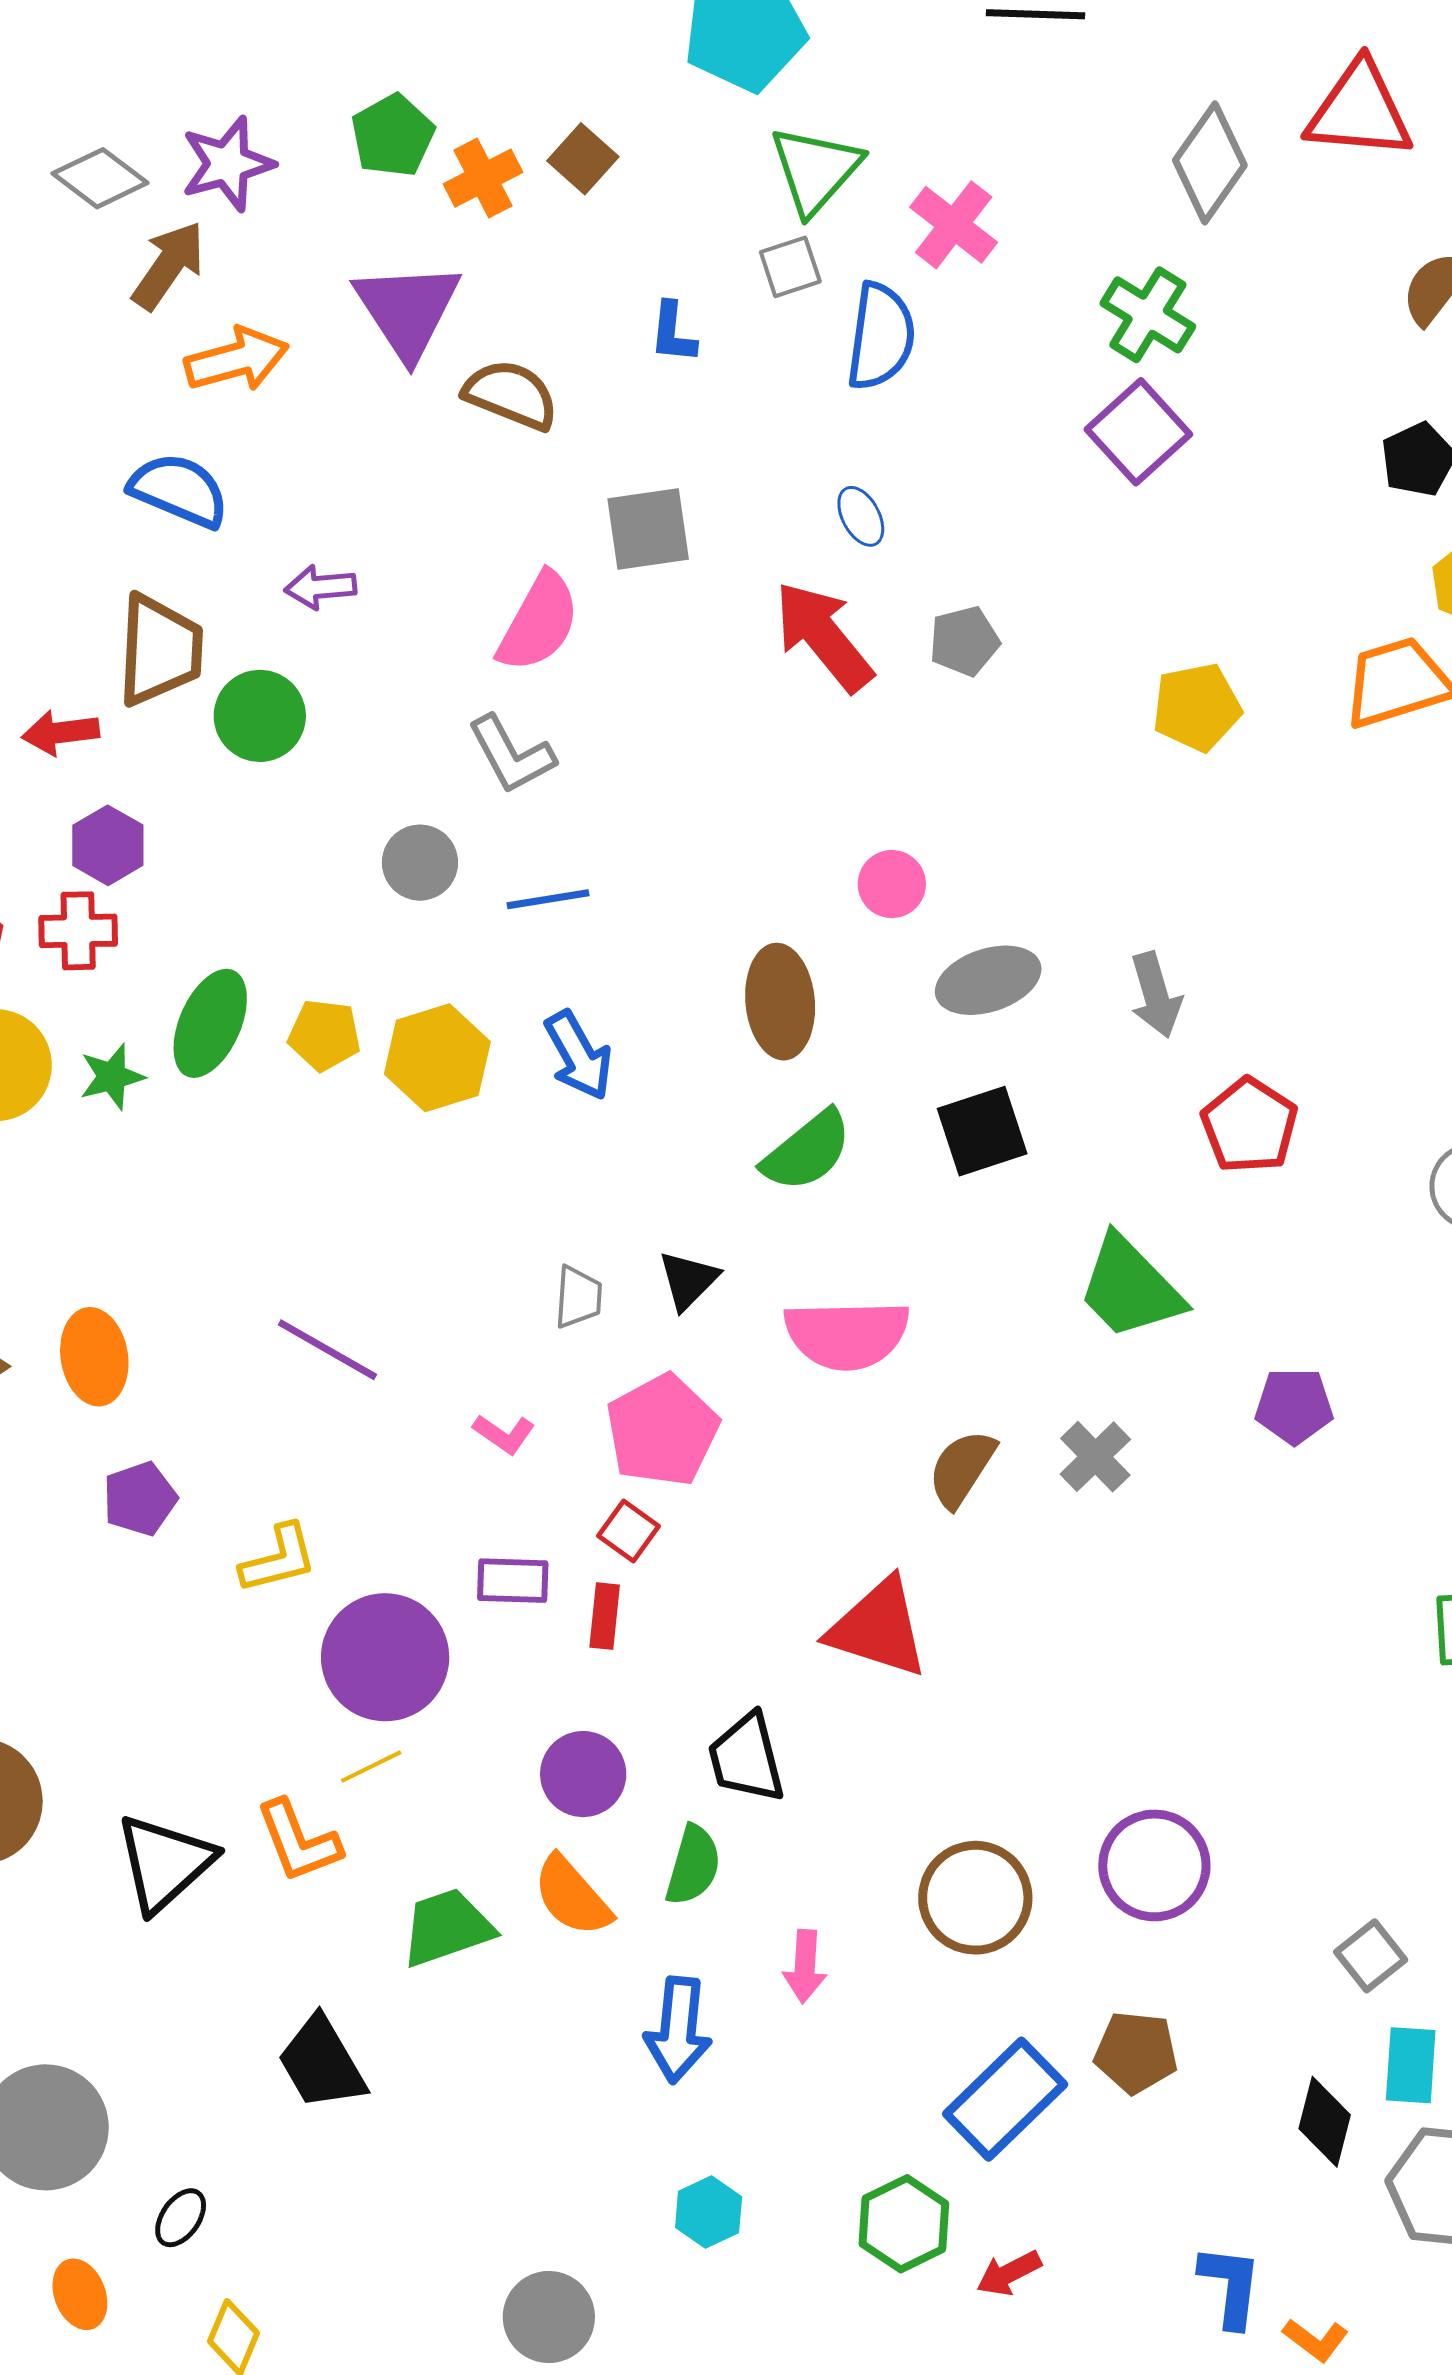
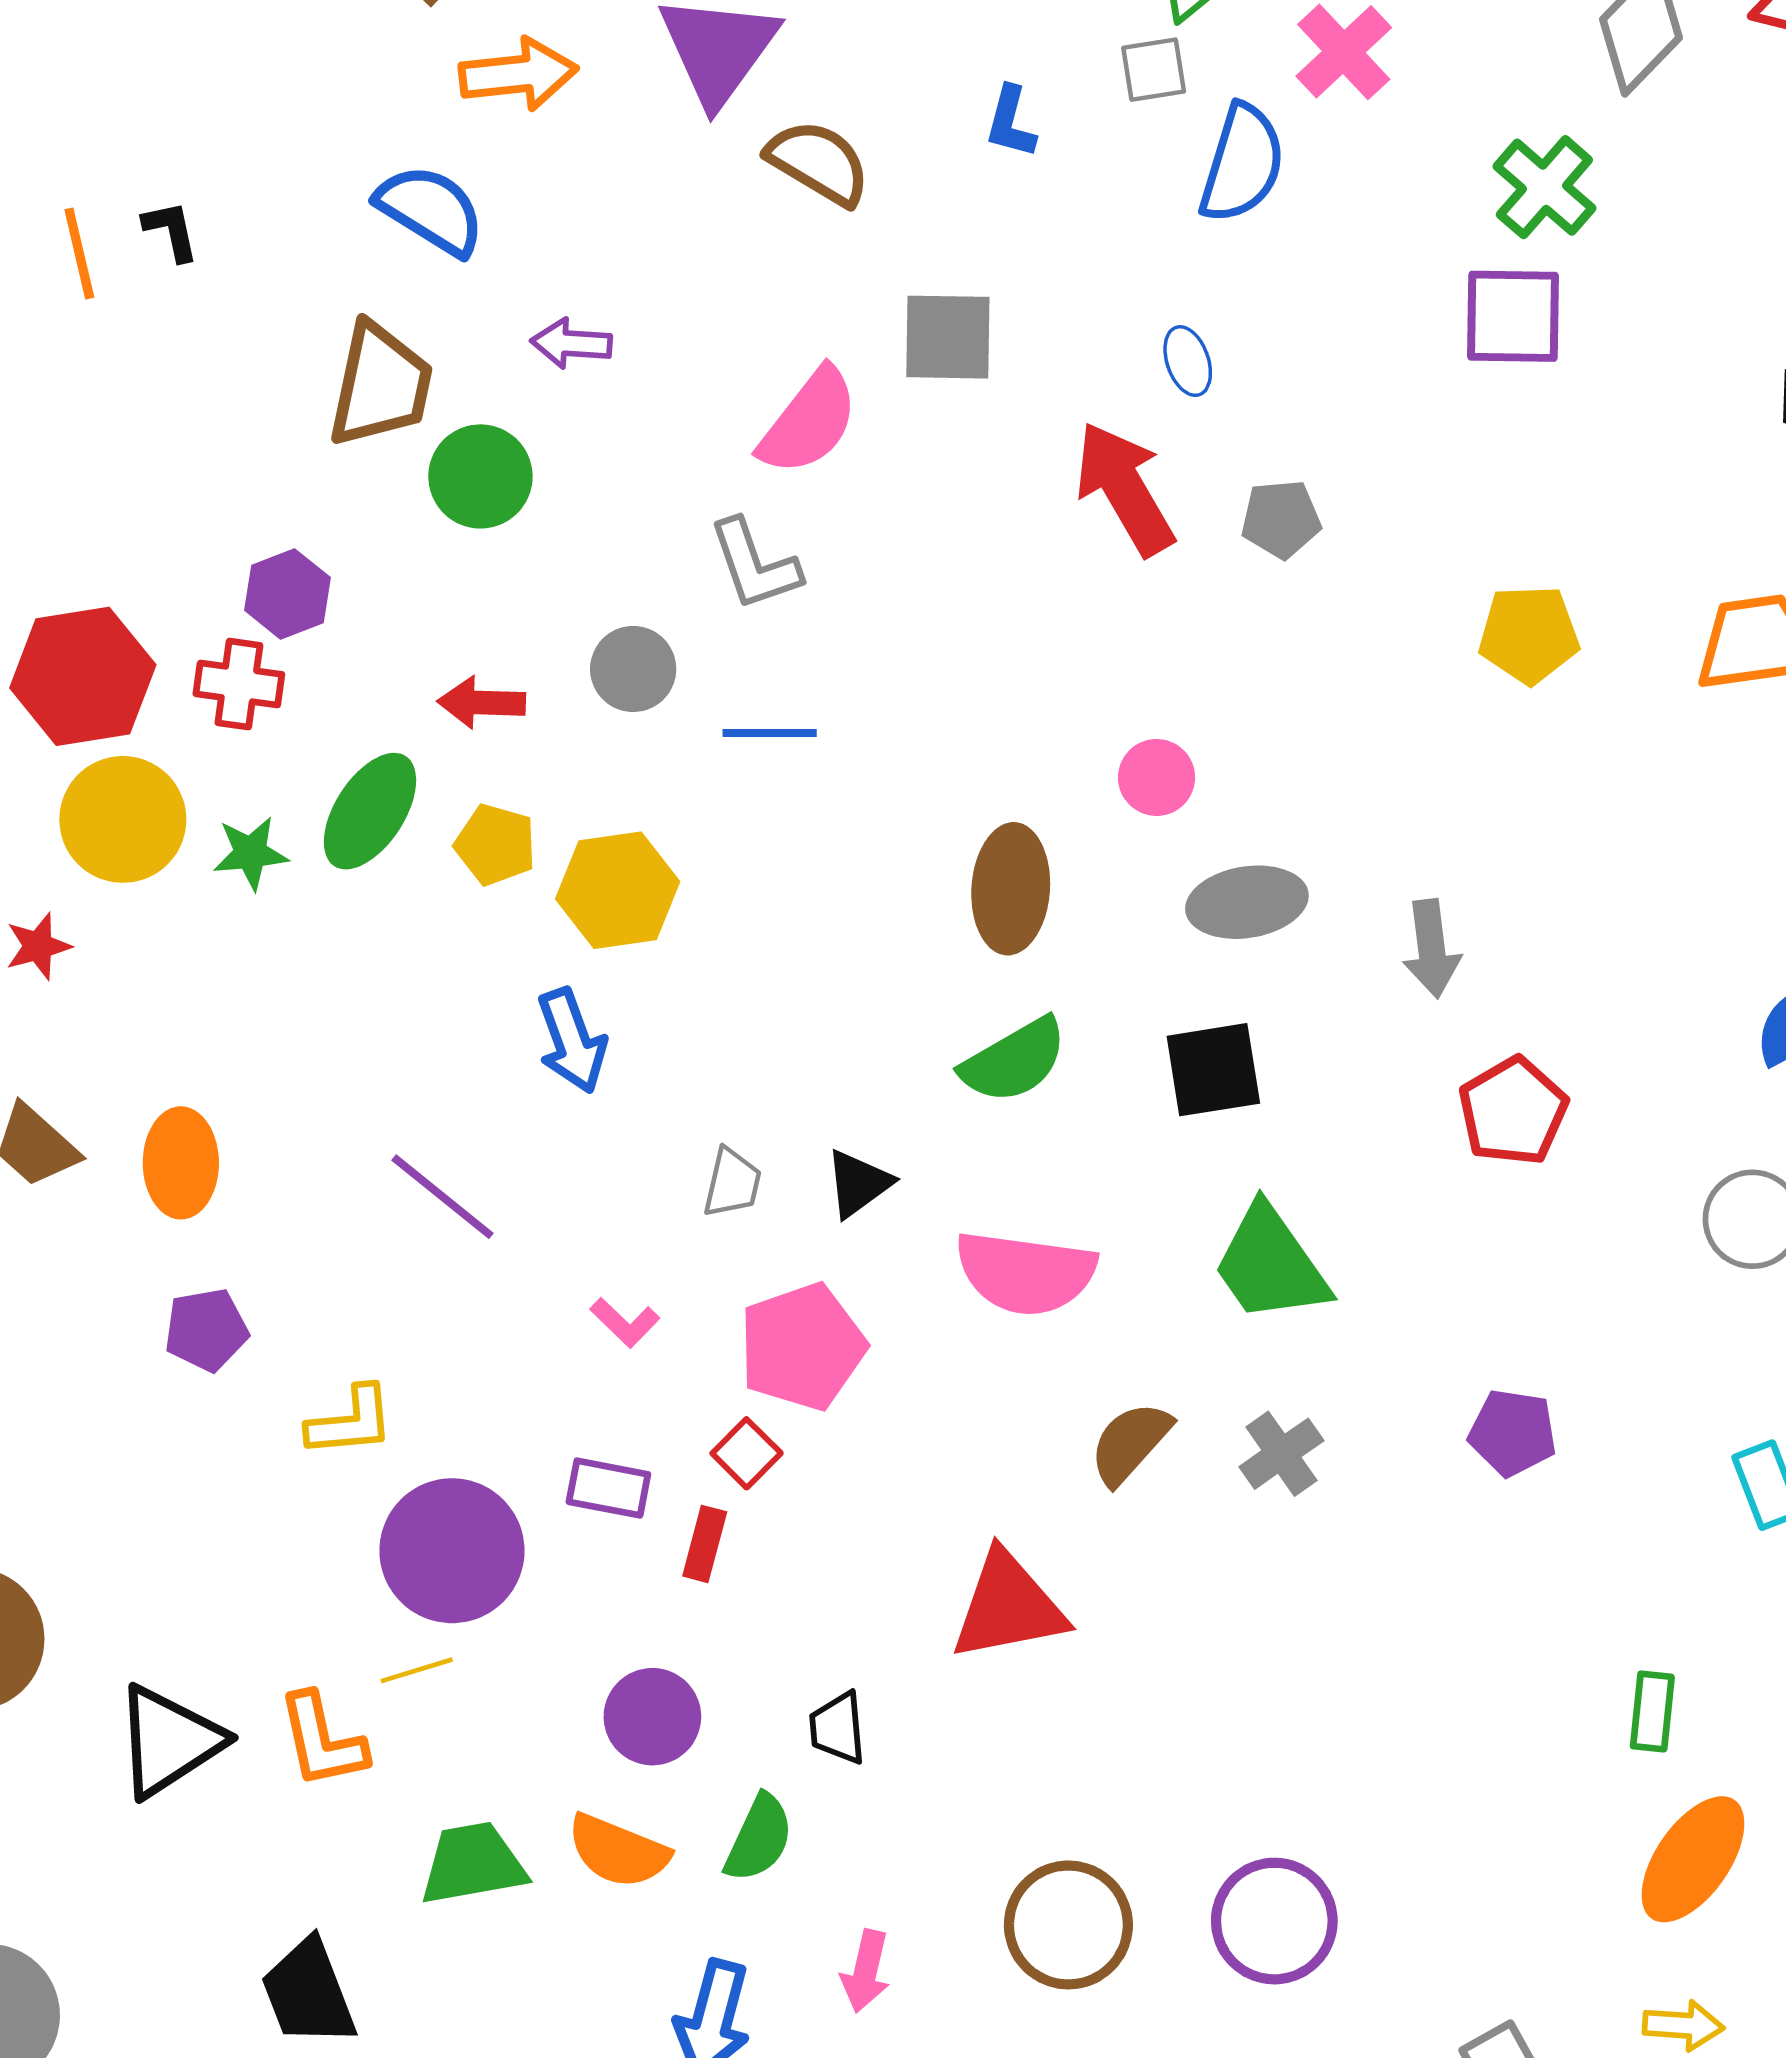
purple square: (1138, 432) -> (1513, 316), turned 34
red arrow: (60, 733) -> (482, 703), moved
blue arrow: (579, 1055) -> (572, 1041), moved
green trapezoid: (1130, 1288) -> (1270, 1264), moved
red triangle: (878, 1628) -> (1008, 1606), turned -38
black trapezoid: (746, 1758) -> (838, 1728), size x0.7
orange semicircle: (572, 1896) -> (618, 1851), turned -36

